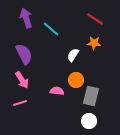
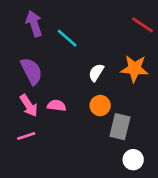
red line: (95, 19) -> (142, 25), moved
orange star: (94, 43) -> (134, 69), moved, size x1.5
pink semicircle: (57, 91) -> (57, 106), moved
white circle: (89, 121) -> (133, 160), moved

